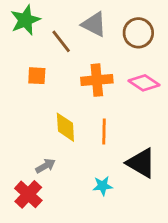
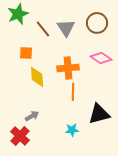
gray triangle: (94, 24) -> (66, 28), moved, turned 30
orange cross: (97, 80) -> (68, 68), moved
yellow diamond: (65, 127) -> (37, 77), moved
black triangle: (141, 163) -> (99, 114), turned -45

